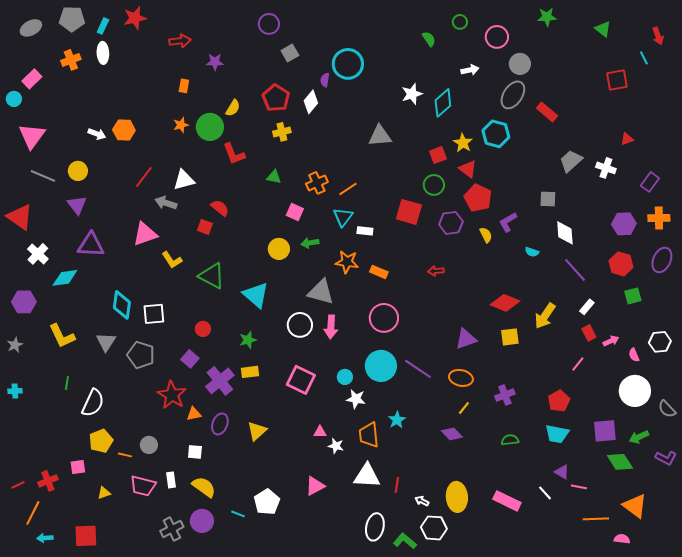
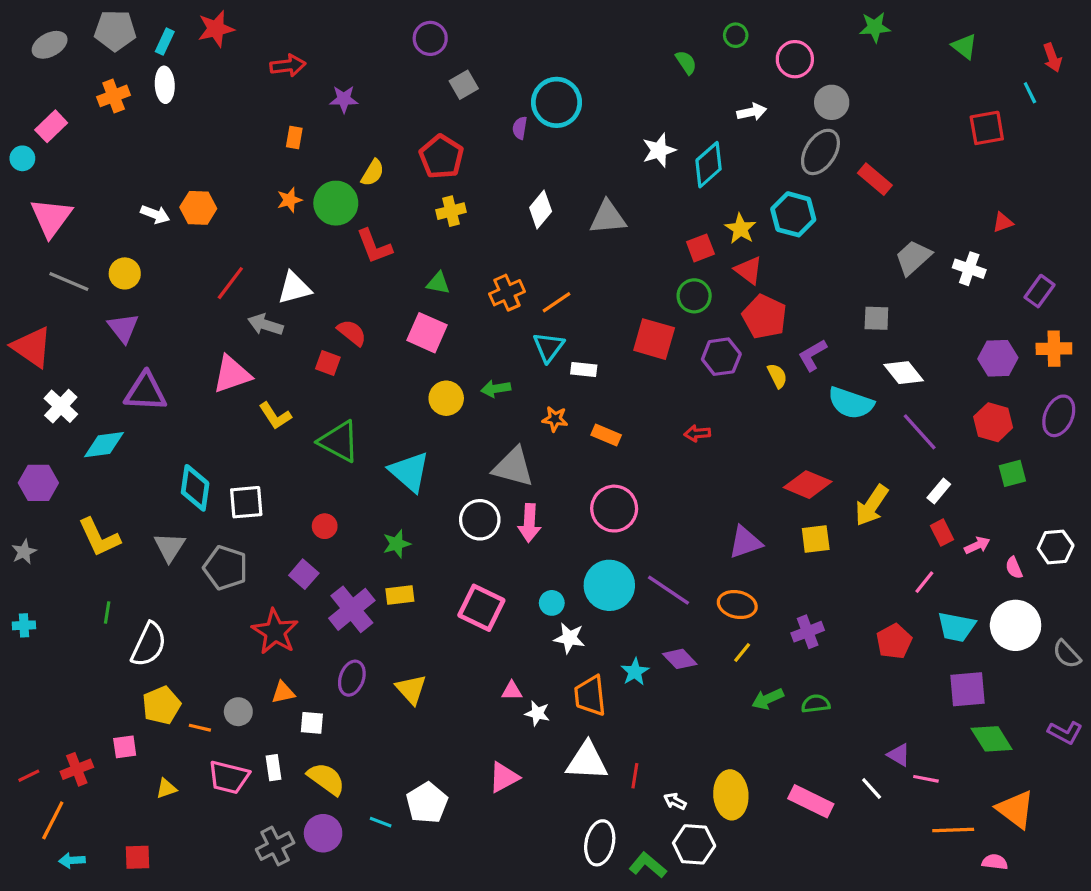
white diamond: (311, 102) -> (541, 210), moved
pink square: (295, 212) -> (427, 333), moved, size x1.4
white diamond: (565, 233) -> (904, 373), turned -35
cyan semicircle: (532, 252) -> (851, 403), size x2.0
orange star: (347, 262) -> (555, 419), size x0.7
orange triangle: (194, 414) -> (283, 692), moved
yellow triangle: (257, 431) -> (411, 689), turned -30
purple diamond: (452, 434) -> (680, 659), moved
cyan trapezoid: (557, 434) -> (956, 627), moved
green arrow: (639, 437) -> (768, 699), moved
red square: (86, 536) -> (138, 857), size x0.7

